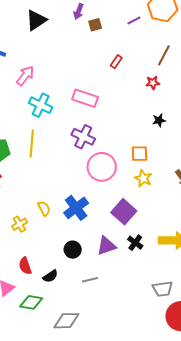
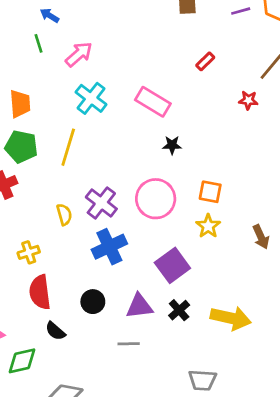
black star: (159, 120) -> (172, 145), moved
purple cross: (83, 137) -> (101, 203), moved
yellow semicircle: (44, 208) -> (64, 214), moved
red semicircle: (25, 266) -> (40, 292), moved, size x1.4
black semicircle: (50, 276) -> (55, 331), turned 63
gray line: (90, 280) -> (129, 344), moved
green diamond: (31, 302) -> (22, 361), turned -35

